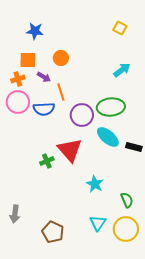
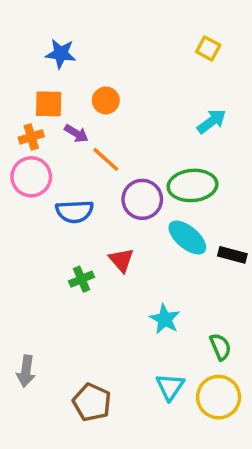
orange line: (61, 92) -> (106, 159), turned -30
blue semicircle: (44, 109) -> (75, 211), moved
red triangle: (70, 150) -> (121, 260), size x0.6

